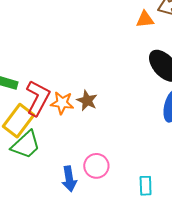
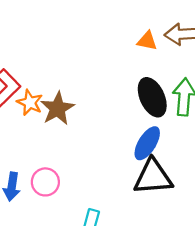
brown star: (87, 101) -> (57, 108), size x1.4

